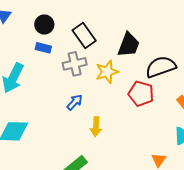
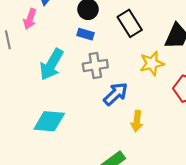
gray cross: (75, 64) -> (95, 65), moved
blue arrow: (75, 102) -> (116, 94), size x1.4

